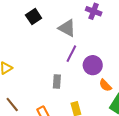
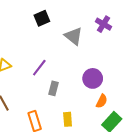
purple line: (71, 54) -> (39, 68), moved
orange semicircle: (105, 85) -> (102, 101), turned -120

